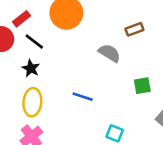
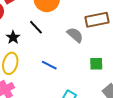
brown rectangle: (134, 29) -> (97, 20), size x1.6
black line: (34, 42) -> (36, 27), moved

